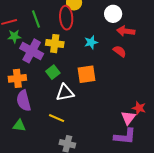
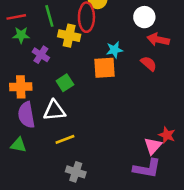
yellow cross: (55, 44) -> (69, 36), moved
purple cross: (32, 51) -> (41, 55), size x0.6
orange square: (87, 74) -> (105, 68), moved
white triangle: (65, 93) -> (54, 110), moved
yellow line: (57, 118) -> (65, 139), turned -49

